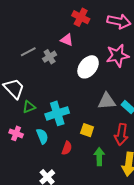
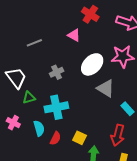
gray cross: (50, 57) -> (57, 72), moved
gray triangle: (107, 101) -> (106, 88), moved, turned 30
yellow square: (87, 130) -> (80, 138), moved
red semicircle: (67, 148) -> (55, 138), moved

